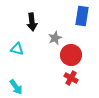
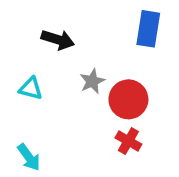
black arrow: (32, 22) -> (58, 40), turned -66
gray star: (55, 38) -> (92, 81), moved

